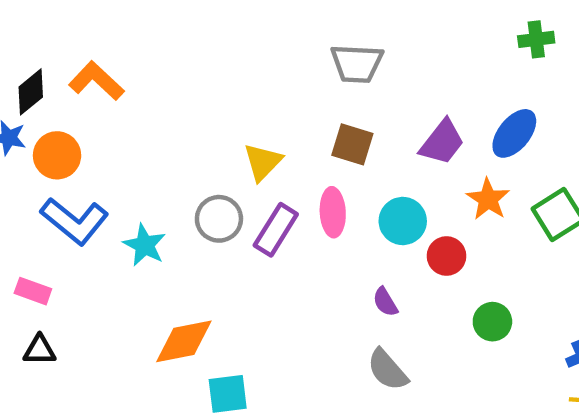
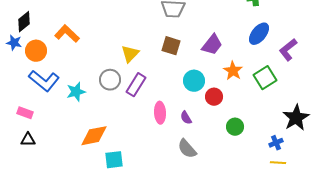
orange L-shape: (96, 81) -> (67, 34), moved
blue ellipse: (514, 133) -> (259, 34), moved
pink ellipse: (333, 212) -> (160, 113), moved
cyan star: (145, 245) -> (76, 92), turned 30

